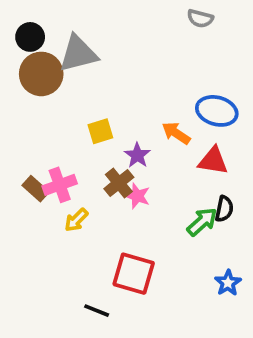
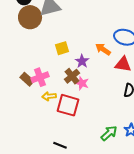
yellow arrow: (76, 220) -> (49, 96), turned 40
green arrow: (202, 222) -> (109, 133), moved
red square: (134, 274) -> (68, 105), moved

